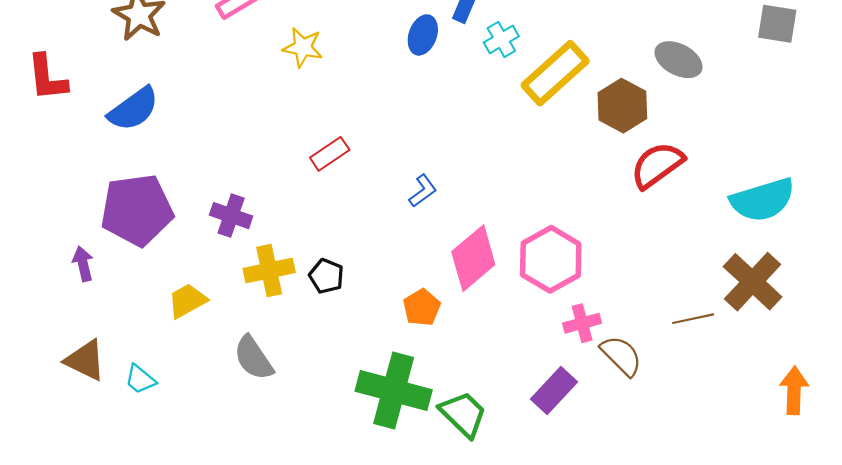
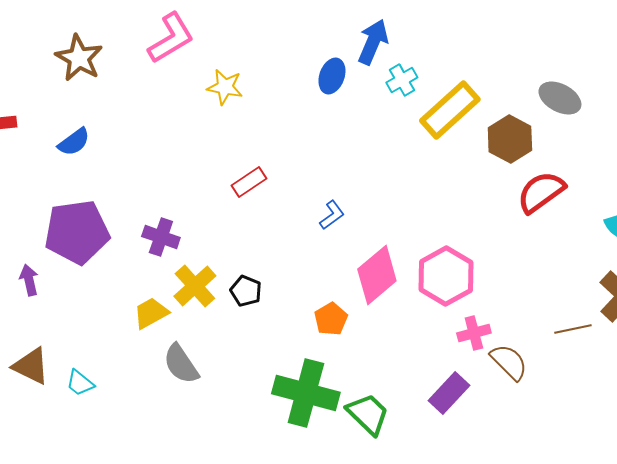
blue semicircle: (133, 109) -> (74, 142), size x0.7
yellow cross: (269, 270) -> (195, 286), turned -30
yellow trapezoid: (187, 301) -> (151, 313), moved

